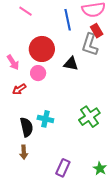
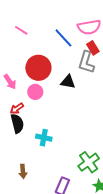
blue line: (68, 20) -> (63, 38), turned -30
green cross: (89, 117) -> (89, 162), moved
black semicircle: (27, 127) -> (17, 123), moved

